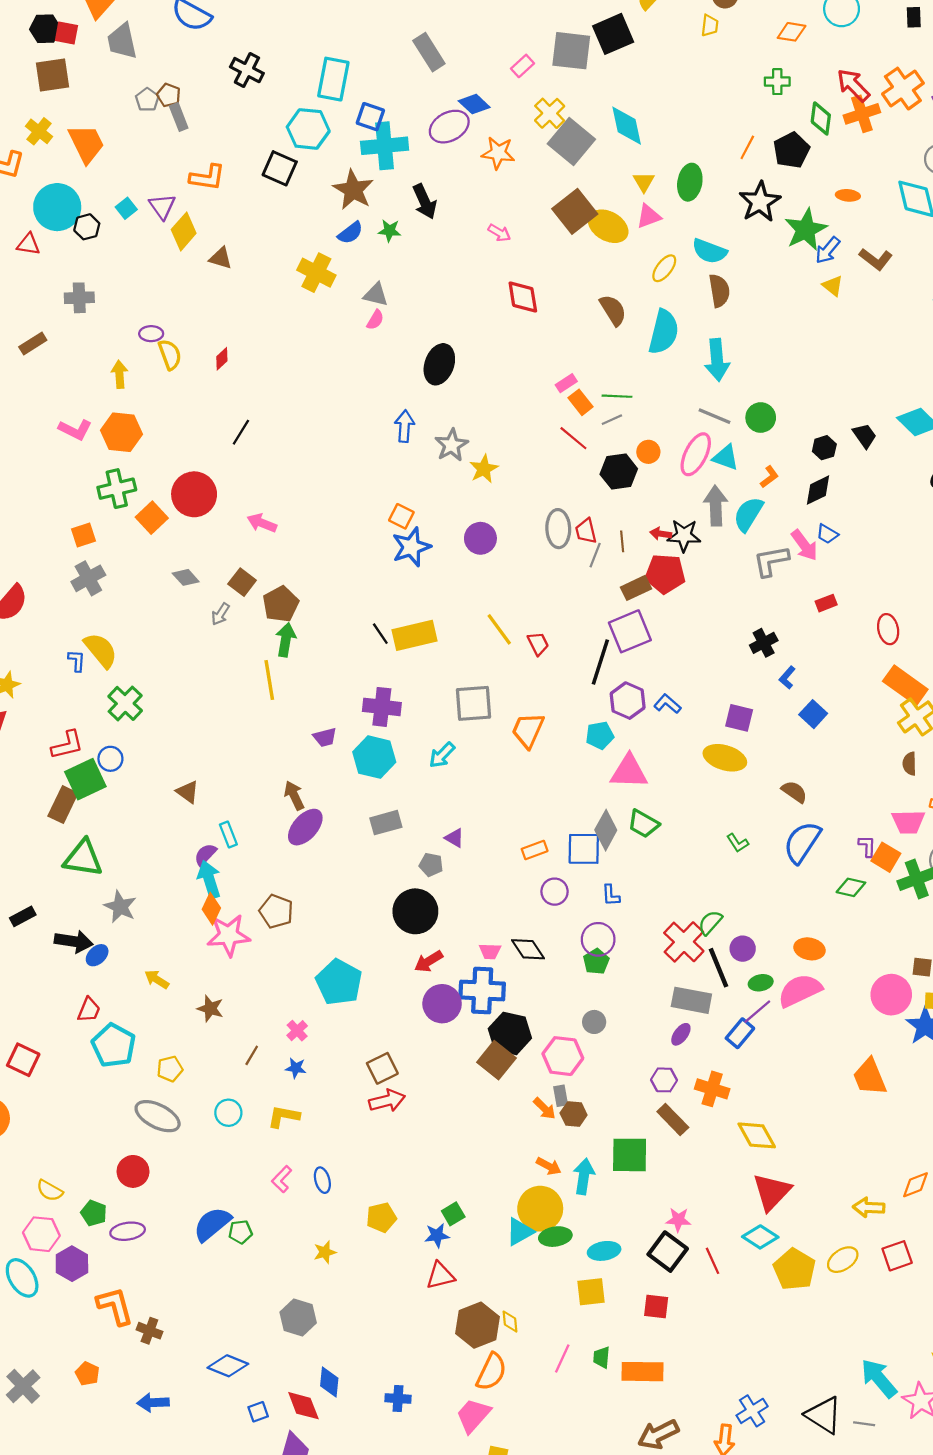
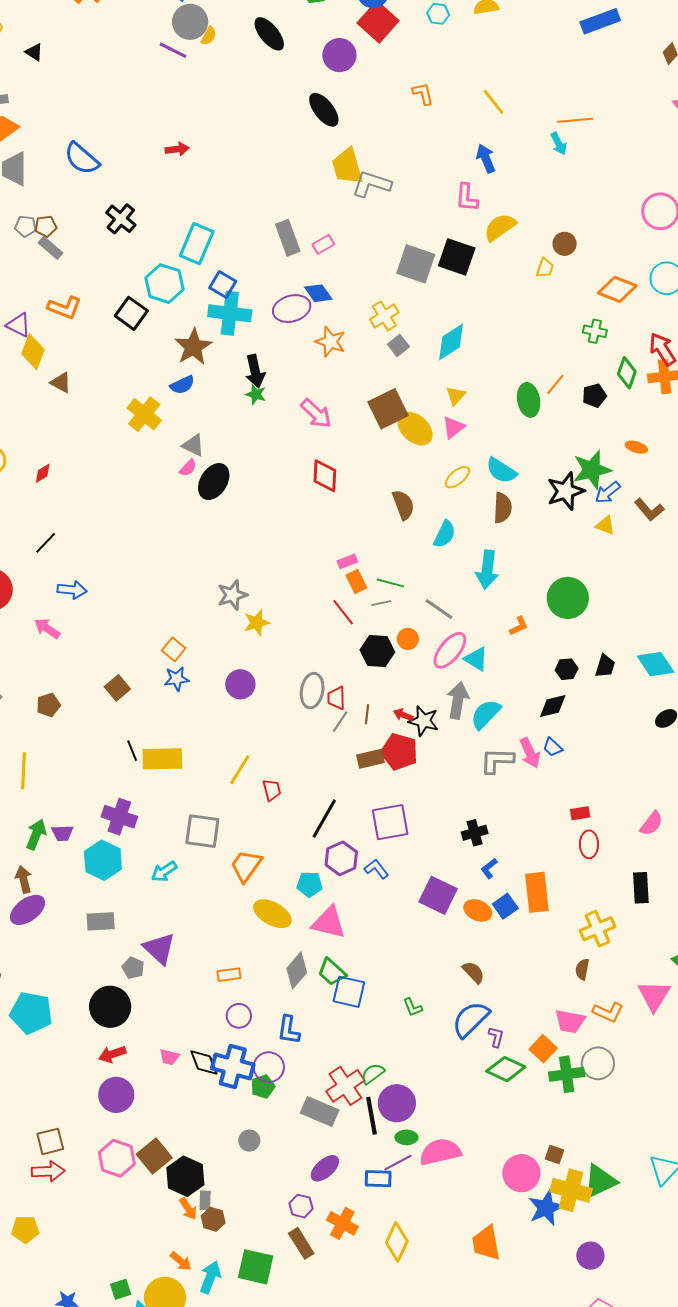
orange diamond: (792, 32) -> (617, 289), size x1.4
black square: (613, 34) -> (457, 257), turned 30
pink rectangle: (523, 66) -> (323, 244), moved
brown pentagon: (169, 95) -> (46, 226), turned 30
gray pentagon: (147, 100) -> (26, 226), turned 30
gray rectangle: (179, 117) -> (51, 248), turned -40
cyan diamond: (627, 126) -> (451, 342), turned 57
gray square: (571, 142) -> (398, 346), size x0.5
black pentagon: (791, 150) -> (594, 396), size x0.7
green ellipse: (690, 182) -> (529, 400), moved, turned -32
black star: (760, 202) -> (566, 491), moved
purple triangle: (162, 206) -> (19, 325), turned -40
pink triangle: (649, 216) -> (453, 427), turned -30
yellow diamond: (184, 231) -> (33, 352), turned -32
green star: (390, 231) -> (256, 394), moved
pink arrow: (499, 233) -> (316, 414), size x1.6
yellow triangle: (833, 286) -> (605, 525), turned -30
cyan semicircle: (664, 332) -> (445, 534), size x0.7
black ellipse: (439, 364) -> (214, 482), moved
gray line: (715, 416) -> (439, 609), moved
green circle: (761, 418) -> (568, 598), moved, size x1.5
blue arrow: (405, 426) -> (72, 590), moved, turned 80
black trapezoid: (865, 436) -> (605, 666), turned 40
orange L-shape: (769, 477) -> (519, 626), moved
blue star: (411, 547) -> (177, 679), size x0.7
brown square: (242, 582) -> (117, 688), moved
red rectangle: (826, 603) -> (580, 813), moved
brown pentagon: (281, 604) -> (48, 705), size x0.7
yellow line: (499, 629) -> (240, 770), turned 56
purple square: (630, 631) -> (390, 822), moved
green arrow: (286, 640) -> (36, 834), moved
orange rectangle: (905, 685) -> (537, 892), moved, turned 36
purple square: (739, 718) -> (438, 895), size x1.4
yellow ellipse: (725, 758) -> (272, 914), moved
purple triangle: (454, 838) -> (159, 948), size x1.8
purple L-shape: (867, 846) -> (496, 1037), moved
blue square: (584, 849) -> (349, 992), moved
green diamond: (851, 887) -> (506, 1069), size x1.4
blue L-shape: (611, 895) -> (289, 1030), size x1.4
purple circle: (743, 949) -> (397, 1103), size x1.6
orange ellipse: (809, 949) -> (478, 910), moved
cyan pentagon: (339, 982) -> (31, 1013), moved, turned -30
blue cross: (482, 990) -> (233, 1066), moved
gray rectangle: (691, 1000) -> (320, 1111), moved
black hexagon: (510, 1033) -> (185, 1176), moved
blue rectangle: (740, 1033) -> (378, 1179), turned 40
purple ellipse: (681, 1034) -> (325, 1168), size x1.4
pink hexagon: (563, 1056) -> (117, 1158), moved
yellow diamond: (757, 1135) -> (397, 1242), moved, turned 42
green square: (453, 1214) -> (121, 1289), moved
yellow pentagon: (381, 1217) -> (25, 1229), moved

